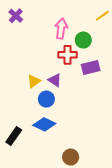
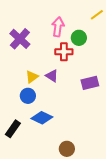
purple cross: (16, 16) -> (20, 39), moved, size x1.5
purple rectangle: (91, 67) -> (90, 83), moved
blue circle: (46, 99) -> (28, 96), moved

